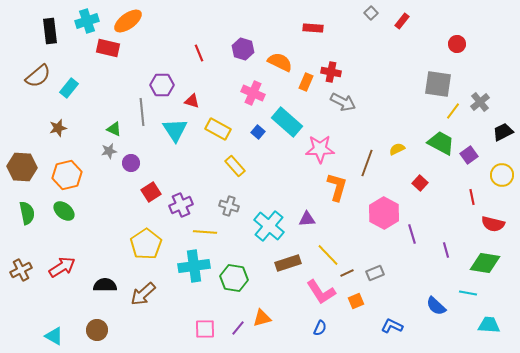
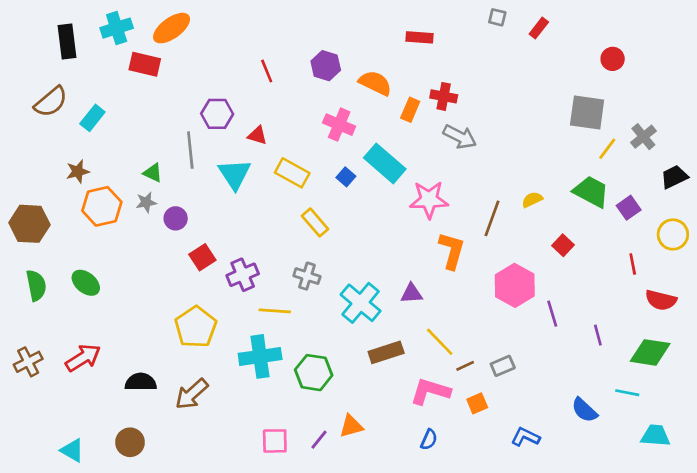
gray square: (371, 13) -> (497, 17), turned -32
orange hexagon: (67, 175) -> (102, 206), moved
pink L-shape: (321, 292) -> (430, 391), turned 140

